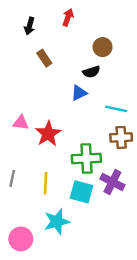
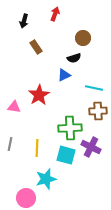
pink triangle: (21, 123) -> (14, 107), moved
red star: (48, 134) -> (39, 95), moved
pink circle: (21, 239) -> (26, 198), moved

